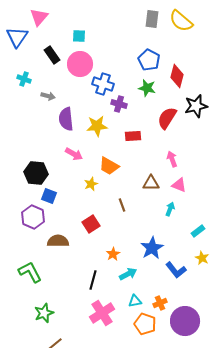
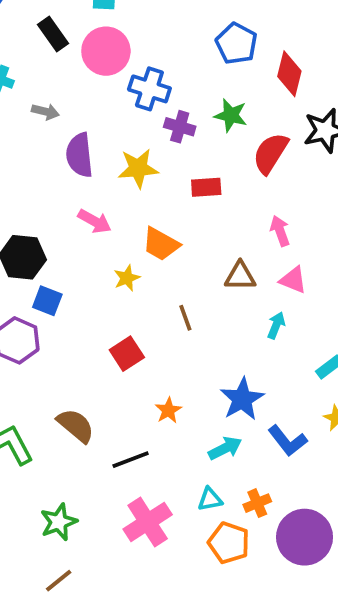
green star: (147, 88) -> (231, 115), moved
brown semicircle: (58, 241) -> (76, 426), moved, turned 40
cyan arrow: (128, 274) -> (225, 448), moved
black line: (93, 280) -> (131, 460), turned 54
green star: (44, 313) -> (59, 522), moved

